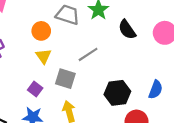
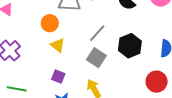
gray square: (65, 79) -> (96, 58), moved, turned 30
black hexagon: (117, 93) -> (130, 46), moved

